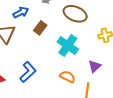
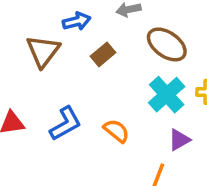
cyan cross: (68, 46) -> (167, 95), moved
orange semicircle: (67, 77) -> (116, 131), moved

